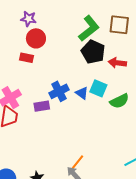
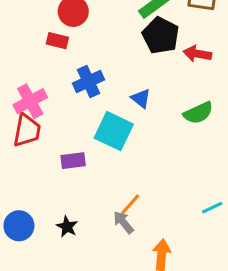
cyan square: (98, 88) -> (114, 131), moved, size x1.4
blue cross: (59, 91) -> (88, 82), moved
purple rectangle: (42, 106) -> (73, 161), moved

